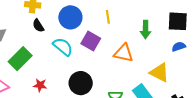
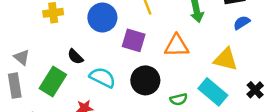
black semicircle: (38, 26) -> (75, 57), moved
cyan semicircle: (63, 47) -> (103, 77), moved
black circle: (81, 83) -> (145, 80), moved

